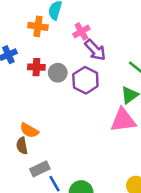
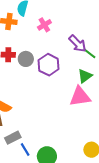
purple arrow: (95, 50) -> (77, 44), moved

